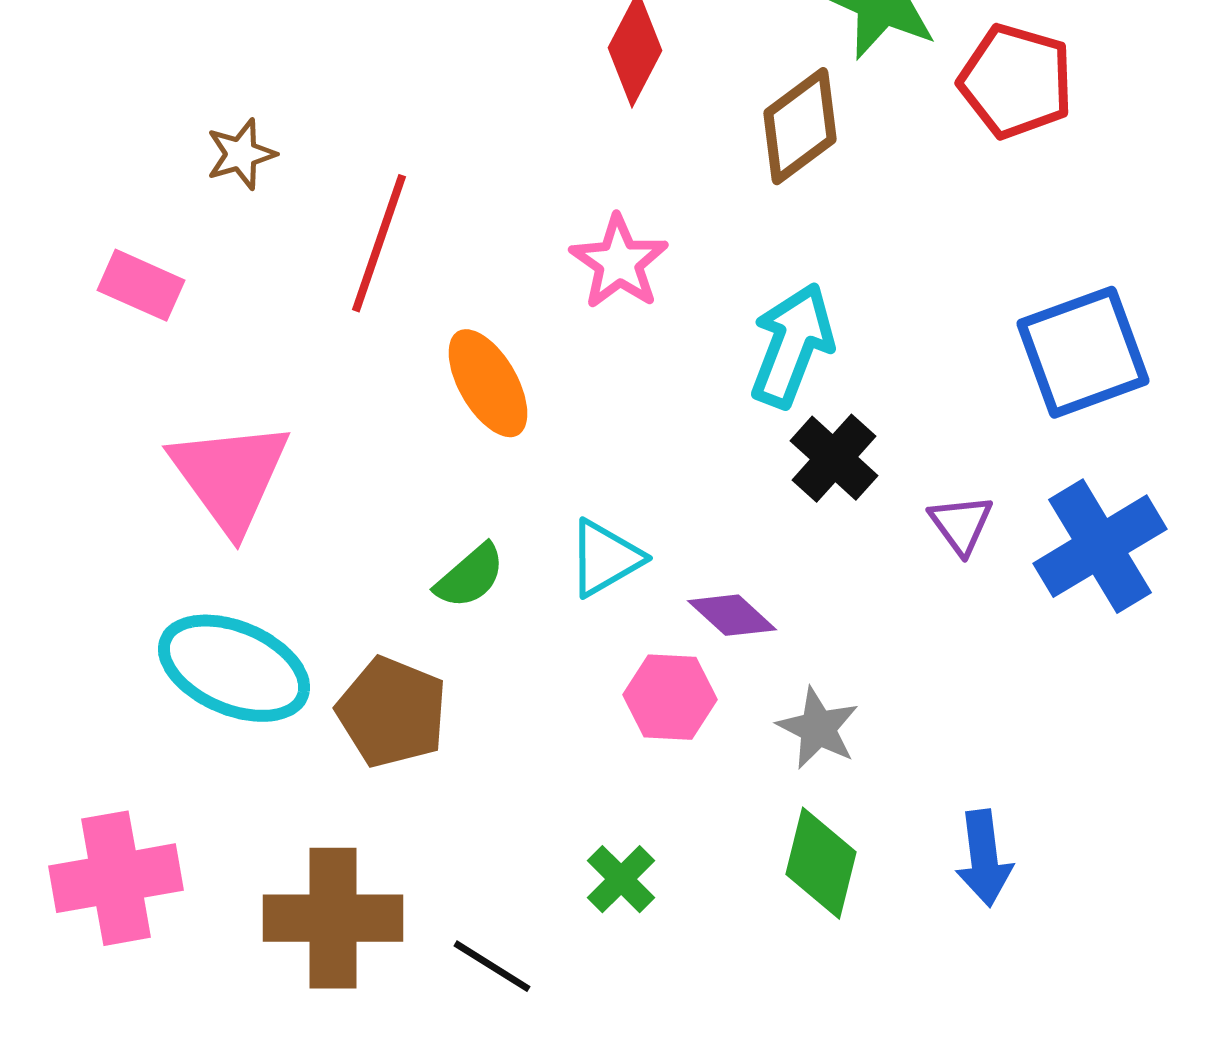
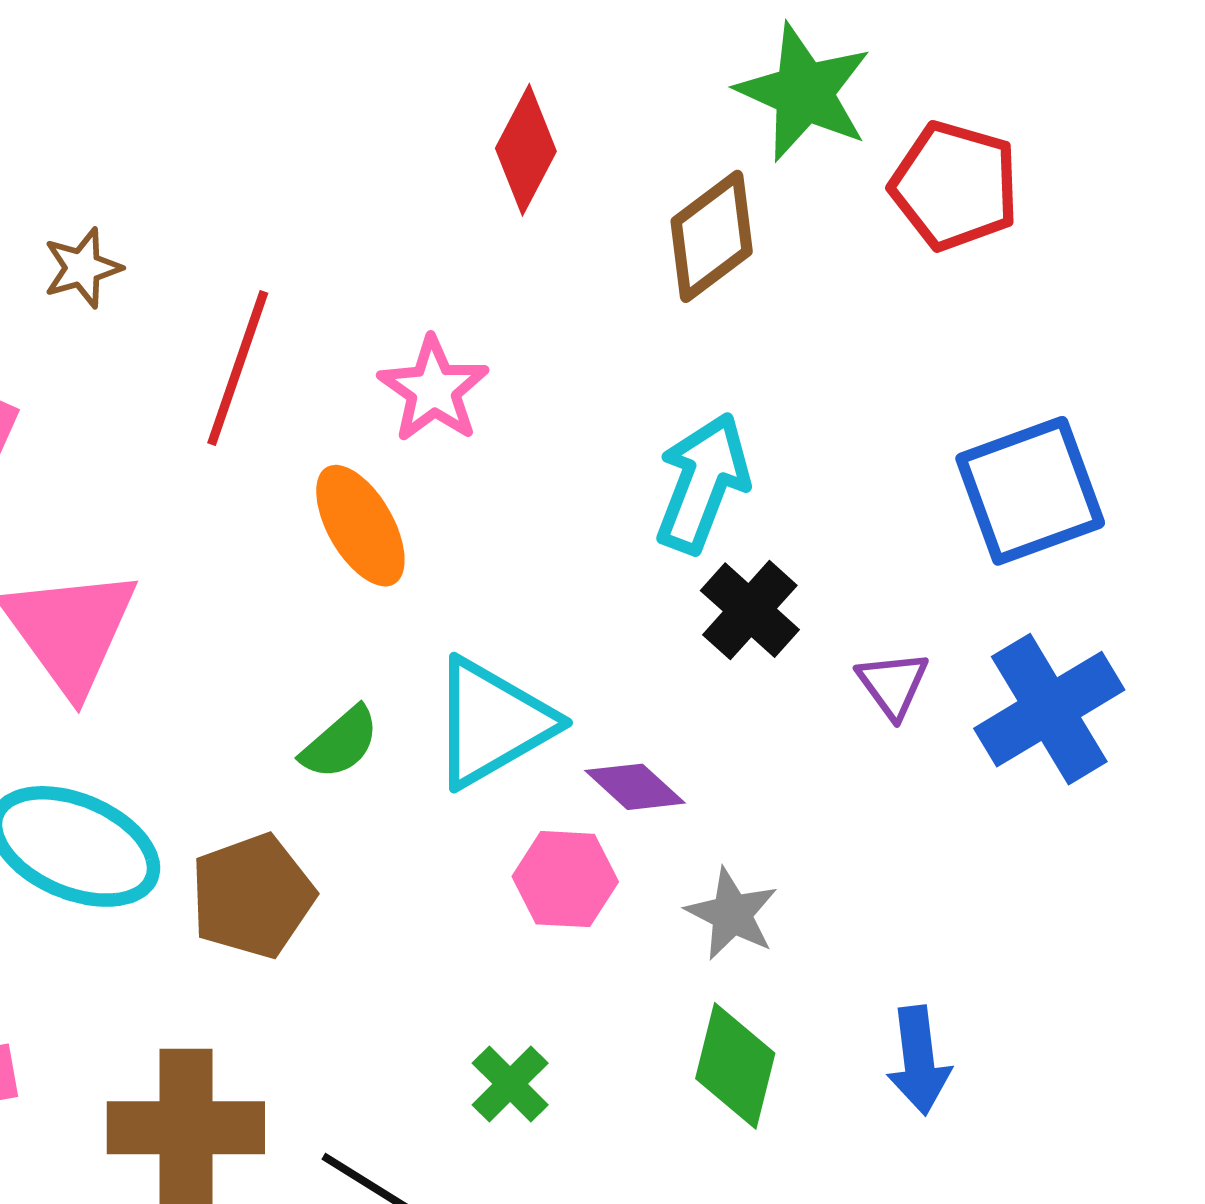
pink star: (619, 262) -> (434, 389), moved
cyan triangle: (605, 558) -> (492, 723), size x1.5
brown pentagon: (392, 712) -> (252, 896), turned 30

